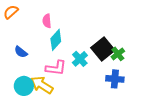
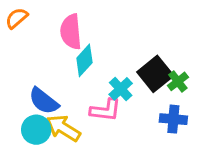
pink semicircle: (47, 21) -> (71, 32), size x1.6
blue semicircle: (21, 52) -> (44, 101), moved, size x1.5
pink L-shape: (56, 68) -> (106, 110), moved

